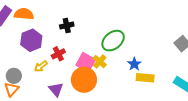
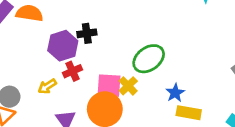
purple hexagon: (31, 40) -> (63, 46), moved
pink square: (86, 62) -> (109, 86), turned -30

